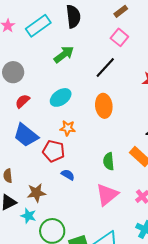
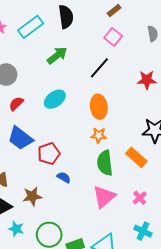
orange star: (68, 128) -> (99, 135), moved
red pentagon: (54, 151) -> (49, 154), turned -30
green semicircle: (109, 161) -> (105, 163), size x1.4
cyan star: (28, 216) -> (16, 229), moved

